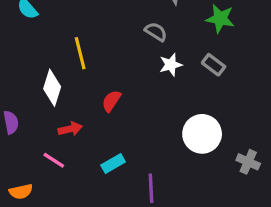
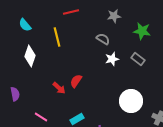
yellow line: (80, 53) -> (57, 37), moved
white diamond: (52, 88) -> (30, 56), moved
red arrow: (70, 129) -> (59, 88), moved, turned 56

